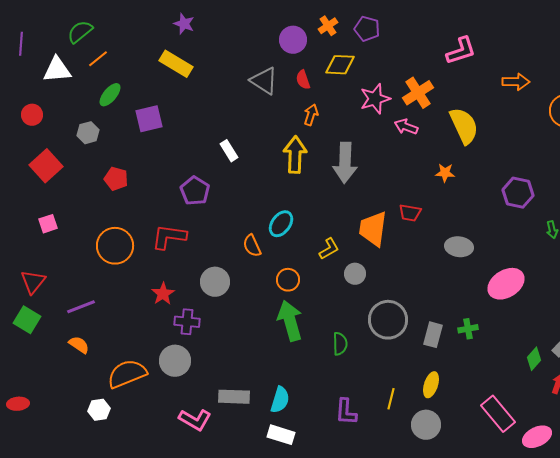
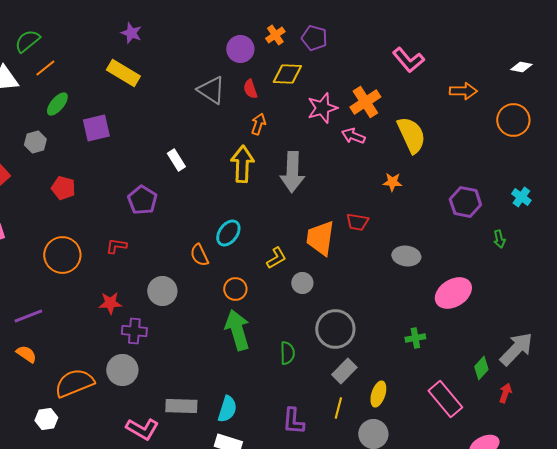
pink L-shape: (461, 51) -> (408, 60), turned 68
red L-shape: (169, 237) -> (116, 246), size x0.6
red star: (163, 294) -> (110, 303), turned 30
gray rectangle: (433, 335) -> (344, 371), moved, turned 30
pink rectangle: (498, 414) -> (445, 399), moved

